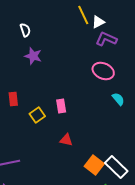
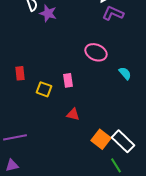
purple star: (33, 56) -> (48, 13), moved
pink ellipse: (103, 71) -> (96, 52), moved
yellow square: (37, 115) -> (44, 89), turned -35

